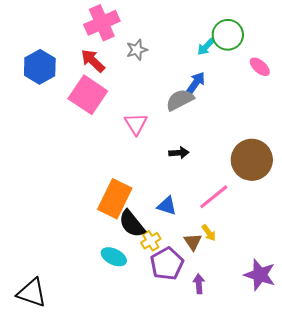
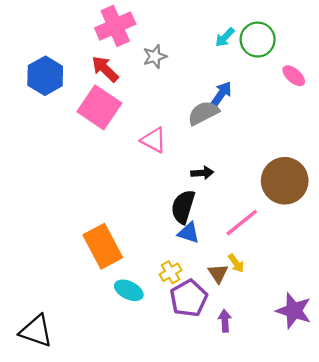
cyan arrow: (206, 47) -> (225, 37), moved
pink triangle: (136, 124) -> (154, 140), turned -30
orange rectangle: (115, 199) -> (103, 246), moved, turned -54
black semicircle: (132, 224) -> (183, 207), moved, turned 56

